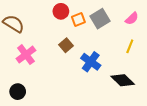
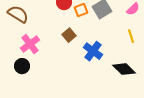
yellow line: (130, 46) -> (131, 36), turned -40
black circle: (18, 92) -> (22, 66), moved

